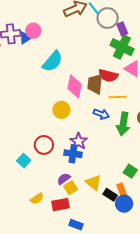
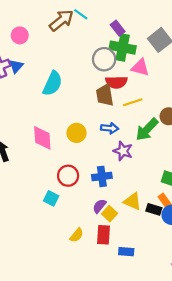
gray circle: (108, 18) -> (104, 59), moved
pink circle: (33, 31) -> (20, 35), moved
pink diamond: (75, 86) -> (42, 138), moved
blue arrow: (101, 114) -> (110, 128), moved
green arrow: (123, 124) -> (147, 130), turned 50
purple star: (79, 141) -> (123, 151), moved
red rectangle: (60, 205) -> (104, 235), turned -60

